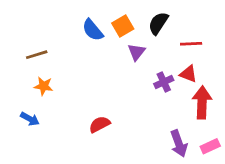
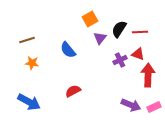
black semicircle: (158, 23) -> (119, 29), moved
blue semicircle: (93, 30) -> (68, 50), moved
blue arrow: (30, 119) -> (29, 102), moved, size x1.6
purple arrow: (179, 144) -> (131, 105), turned -48

